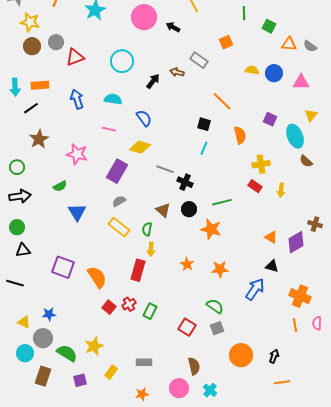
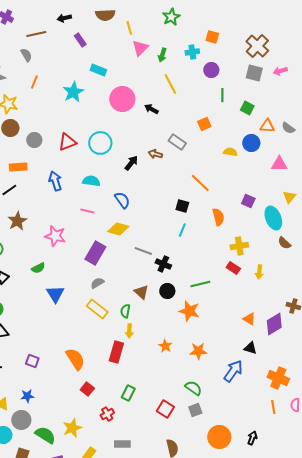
gray circle: (56, 42) -> (34, 140), moved
red triangle: (75, 57) -> (67, 142), moved
blue circle: (274, 73) -> (251, 143), moved
purple square: (63, 267) -> (32, 361), moved, size x0.6
red cross: (129, 304) -> (107, 414), moved

